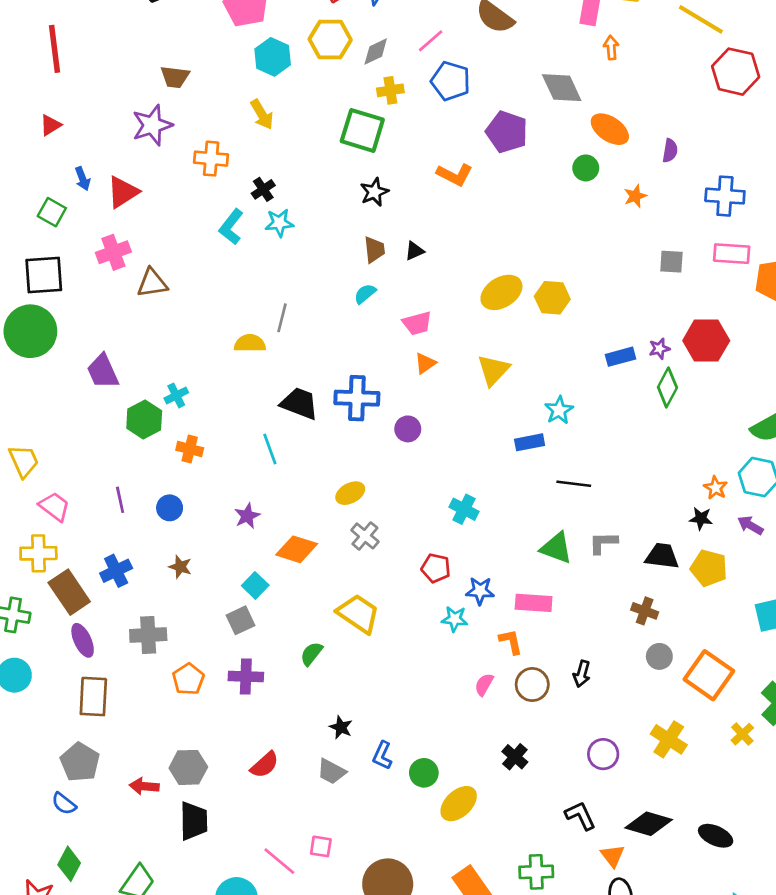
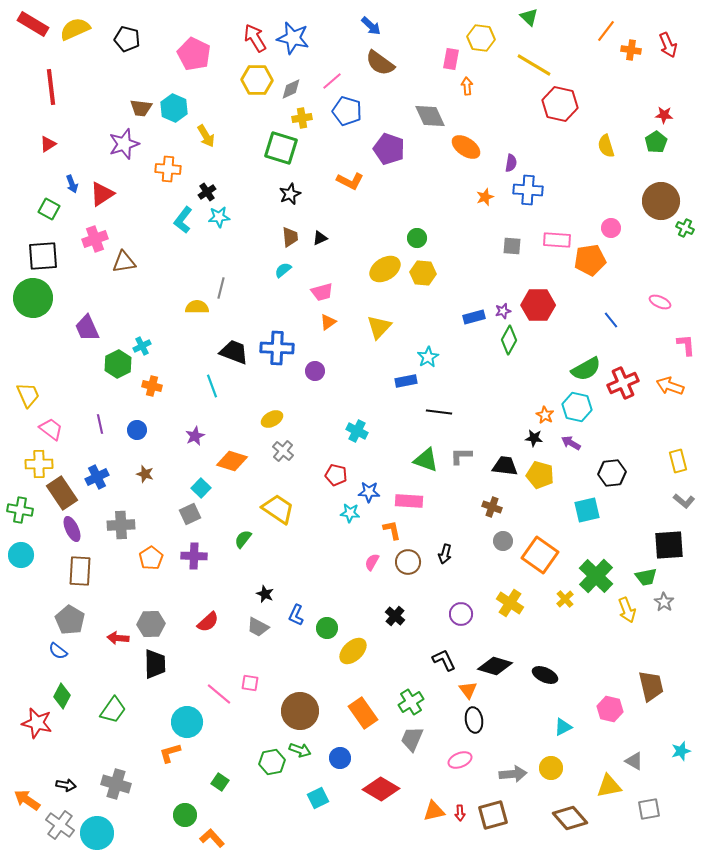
cyan hexagon: (273, 57) -> (174, 108), moved
green circle: (586, 168) -> (417, 238), moved
blue cross: (725, 196) -> (528, 190), moved
green cross: (536, 872) -> (411, 702), turned -30

